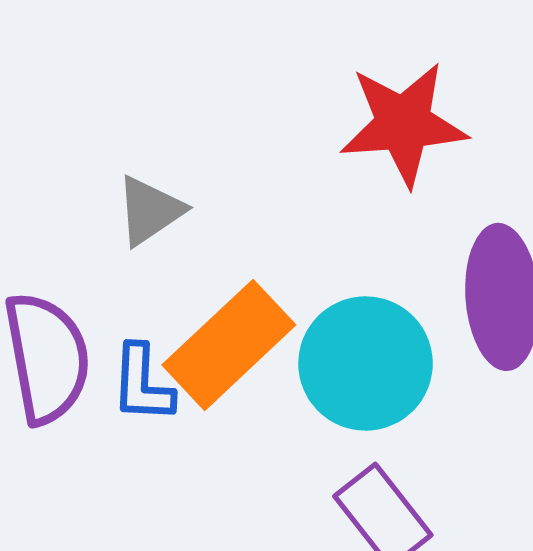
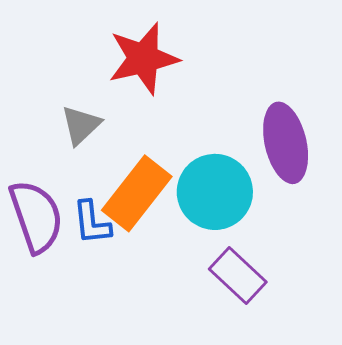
red star: (403, 124) -> (143, 59), moved

